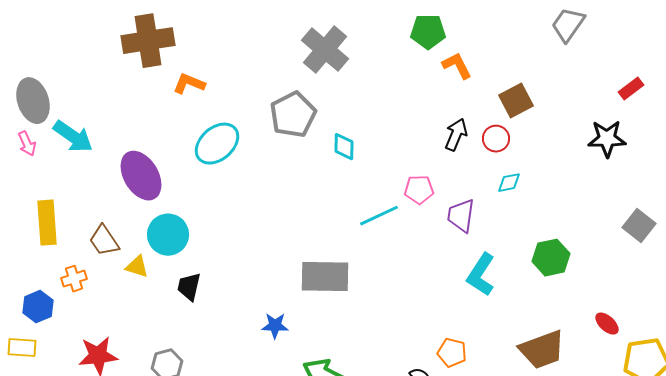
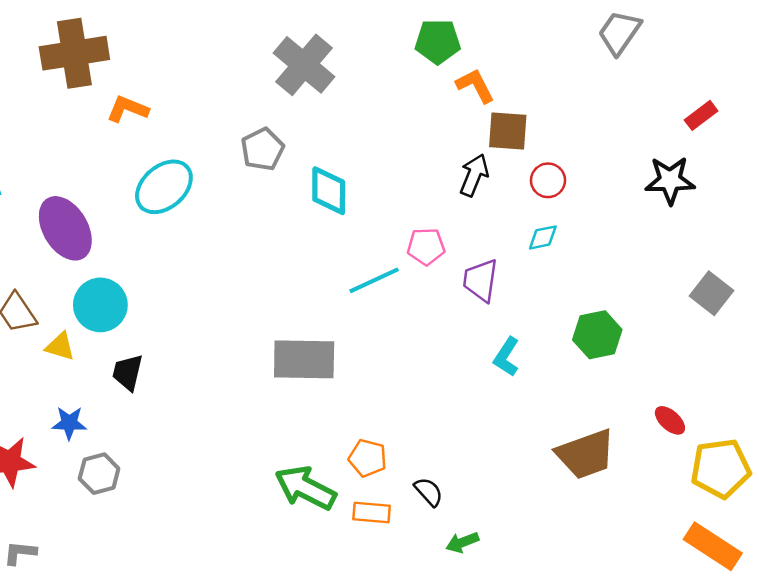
brown square: (516, 101) -> (508, 131), moved, turned 32
gray pentagon: (293, 115) -> (263, 149), size x0.7
red circle: (496, 139) -> (548, 180), moved
cyan diamond: (344, 147) -> (329, 191), size x1.4
cyan L-shape: (481, 275) -> (506, 357), size x0.7
blue star: (275, 326) -> (69, 423), moved
orange pentagon: (452, 353) -> (368, 458), moved

